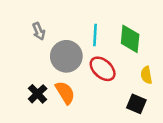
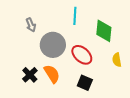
cyan line: (95, 35) -> (75, 16), moved
black square: (136, 104) -> (85, 83), moved

